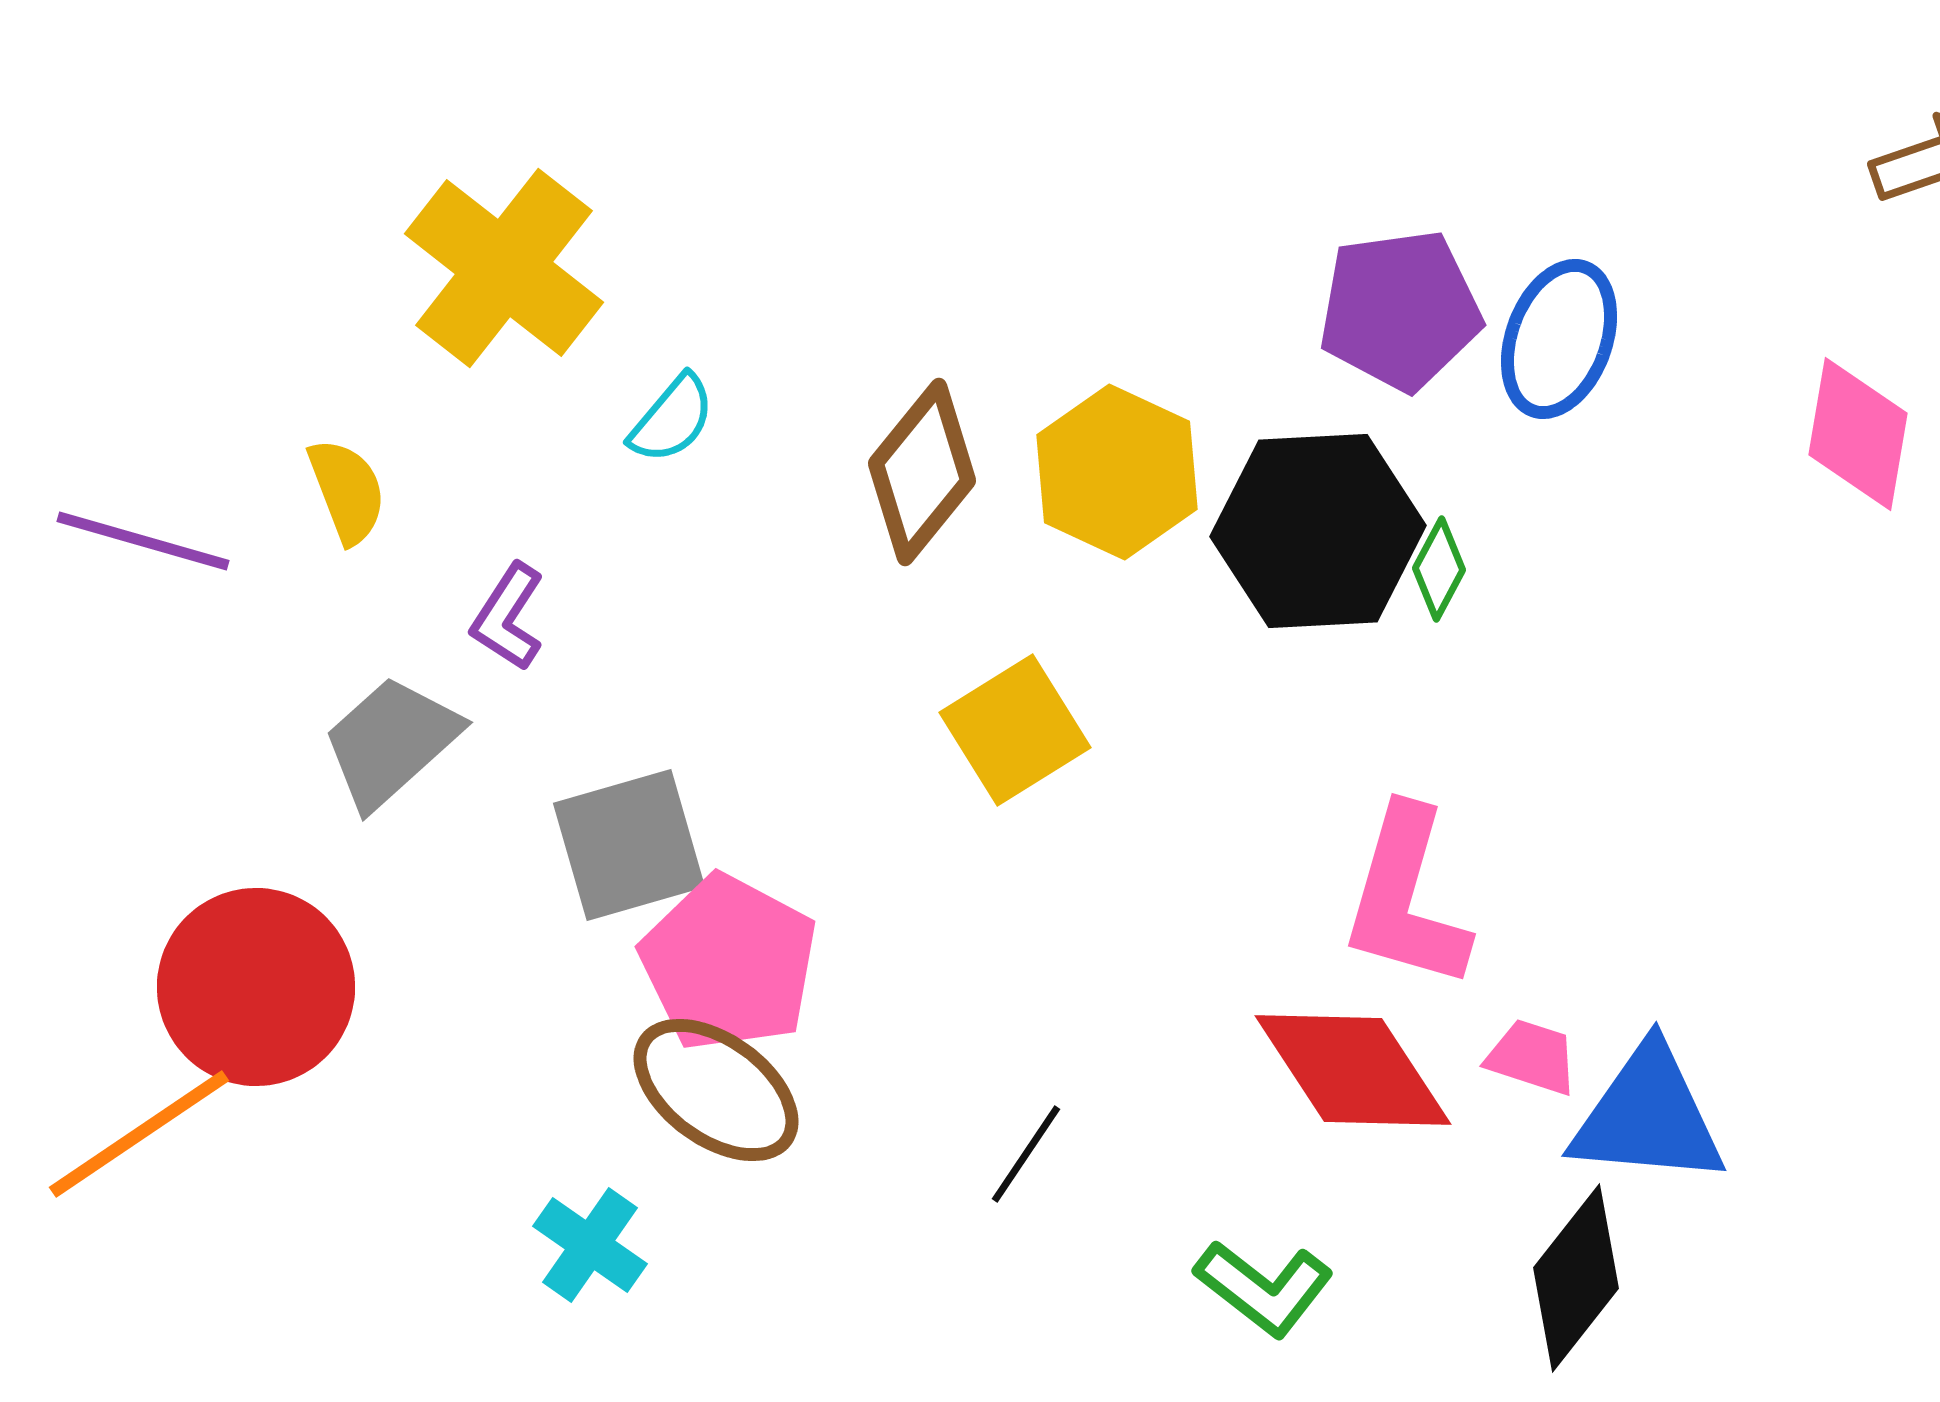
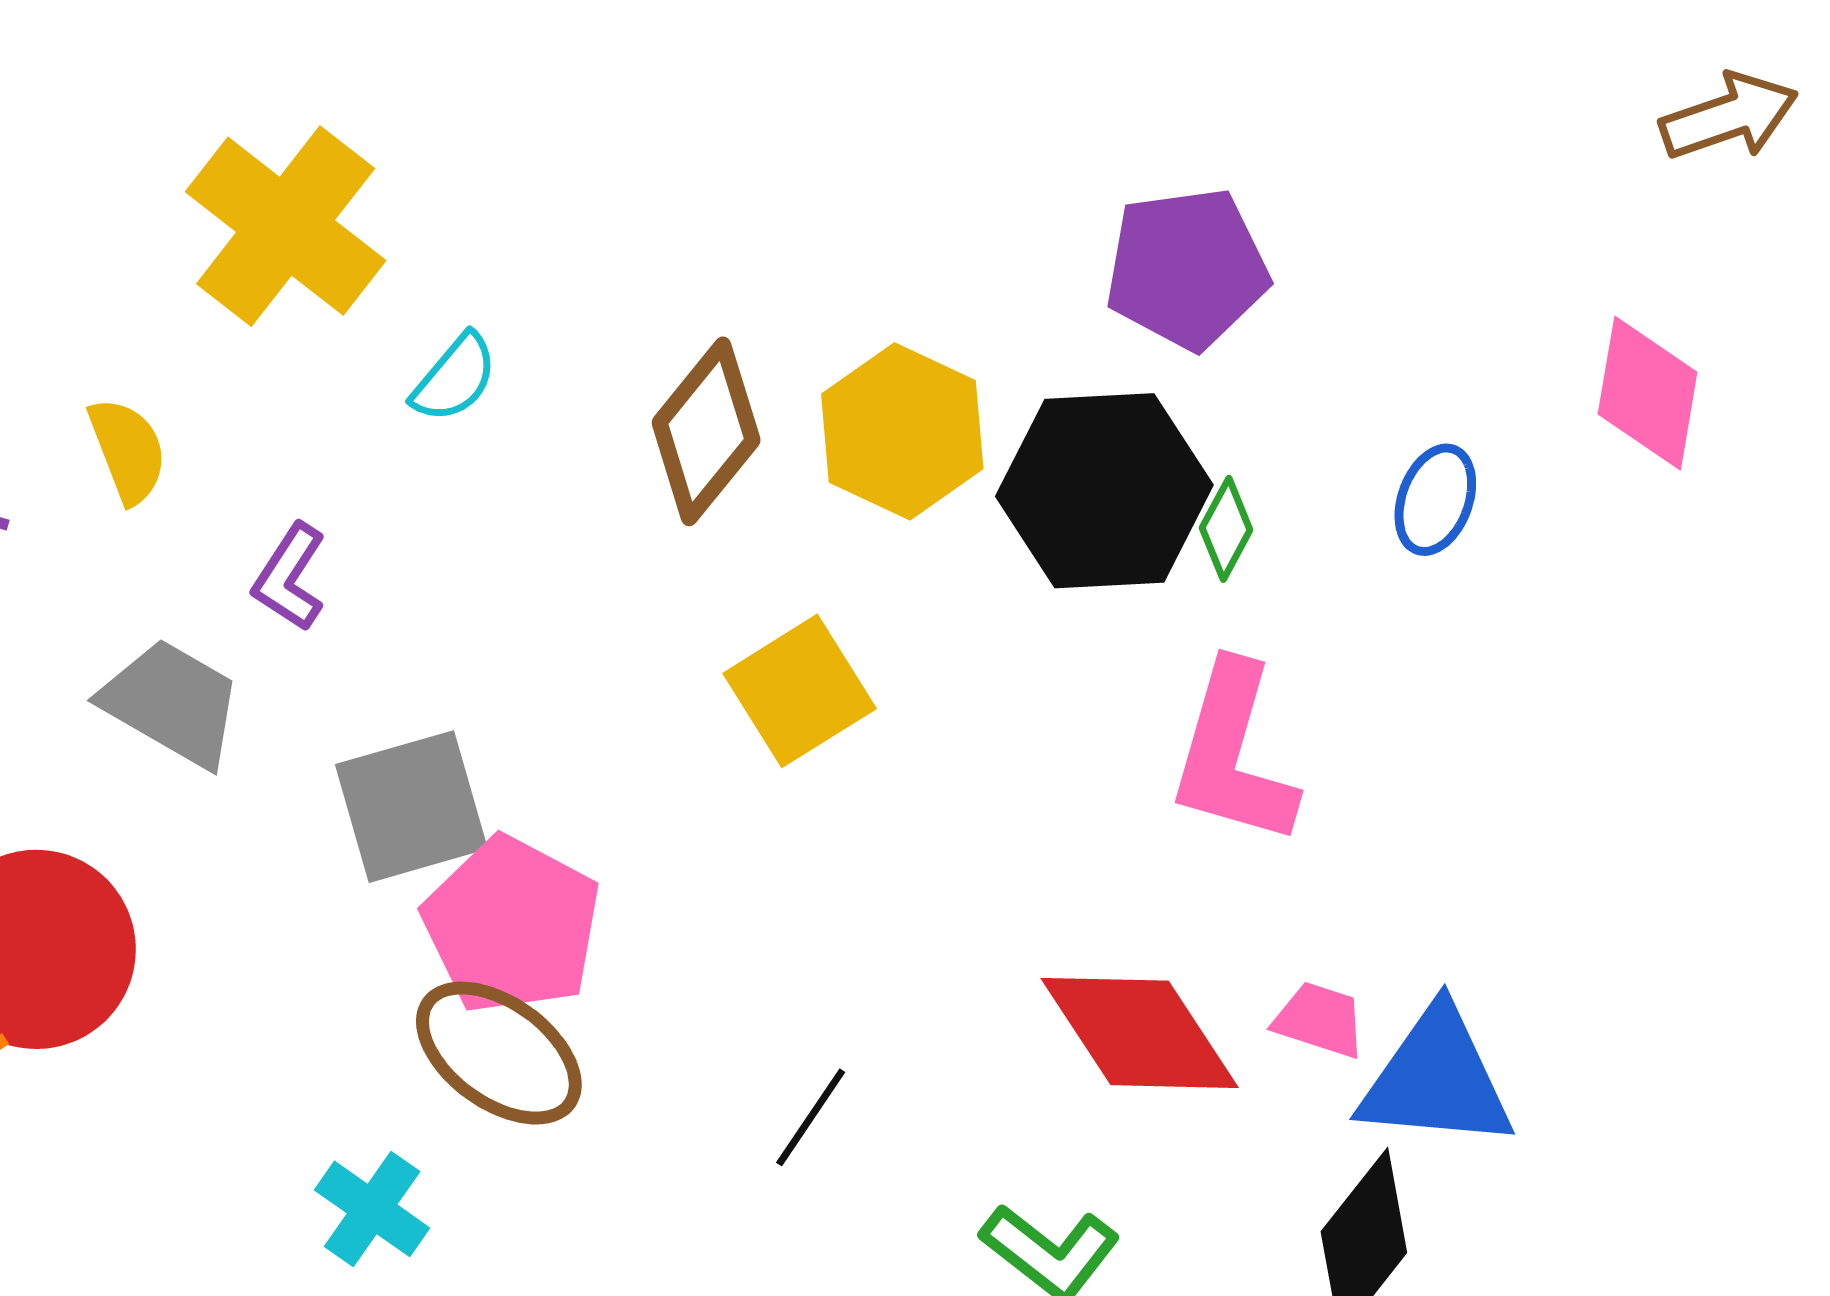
blue ellipse: (1559, 339) -> (1435, 500), moved, size x0.7
gray trapezoid: (391, 742) -> (172, 703), turned 72
pink L-shape: (1406, 898) -> (1233, 754), moved

